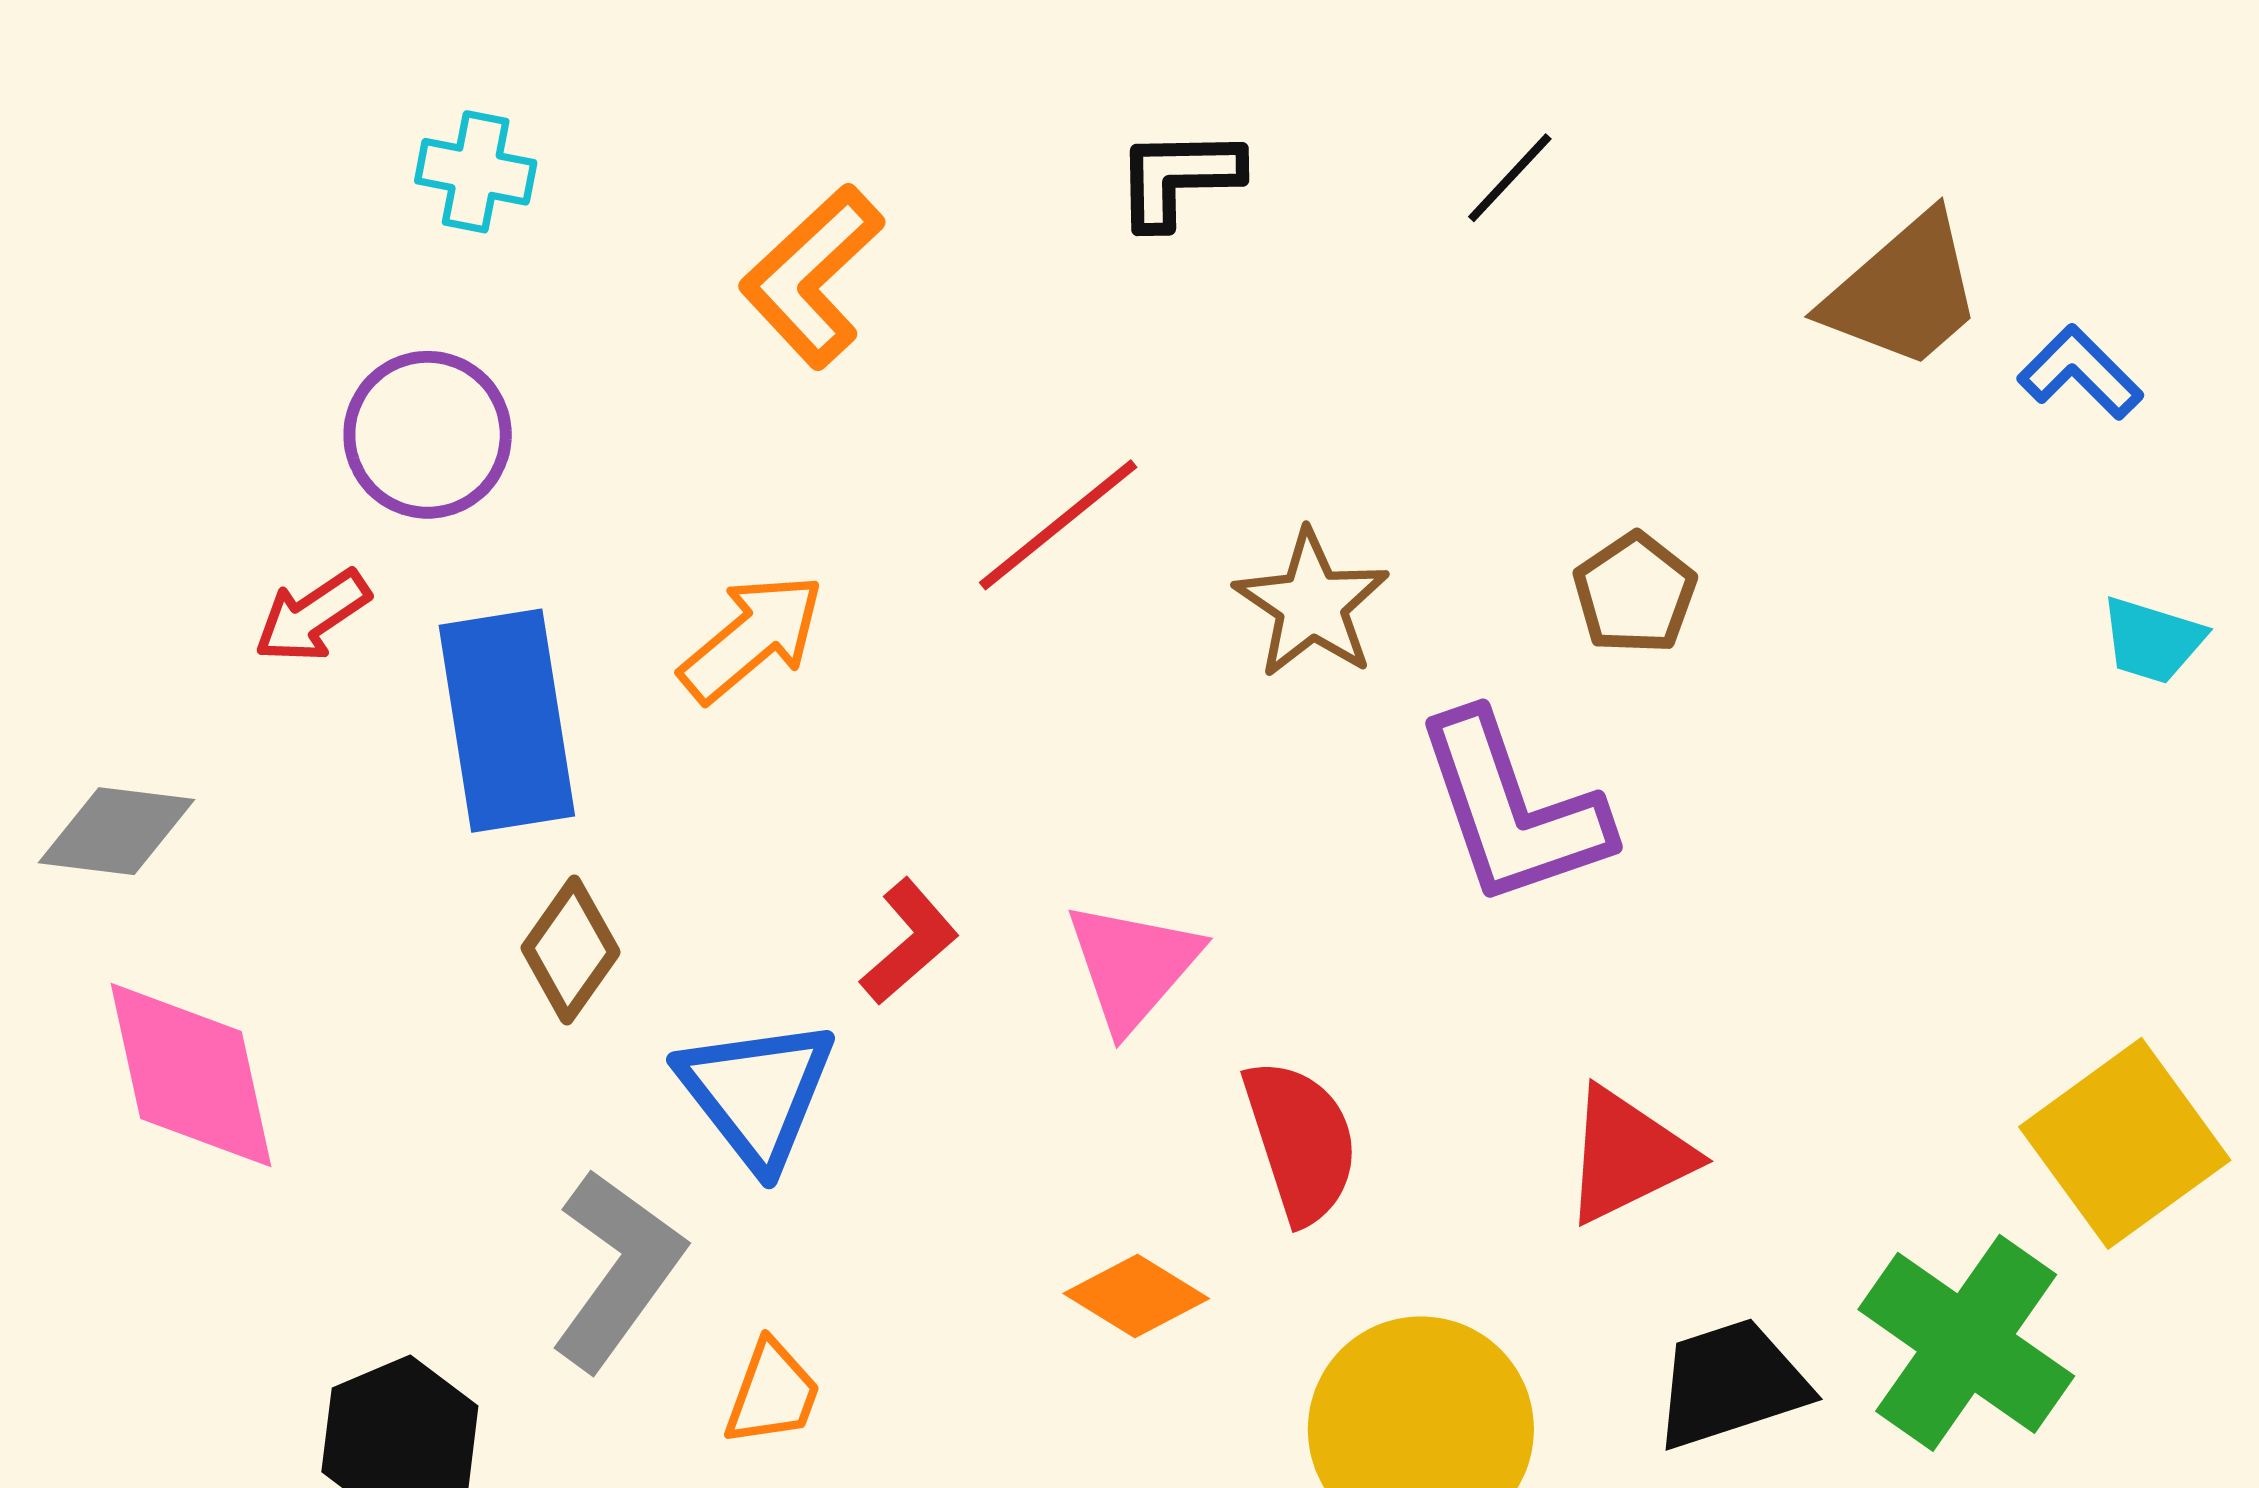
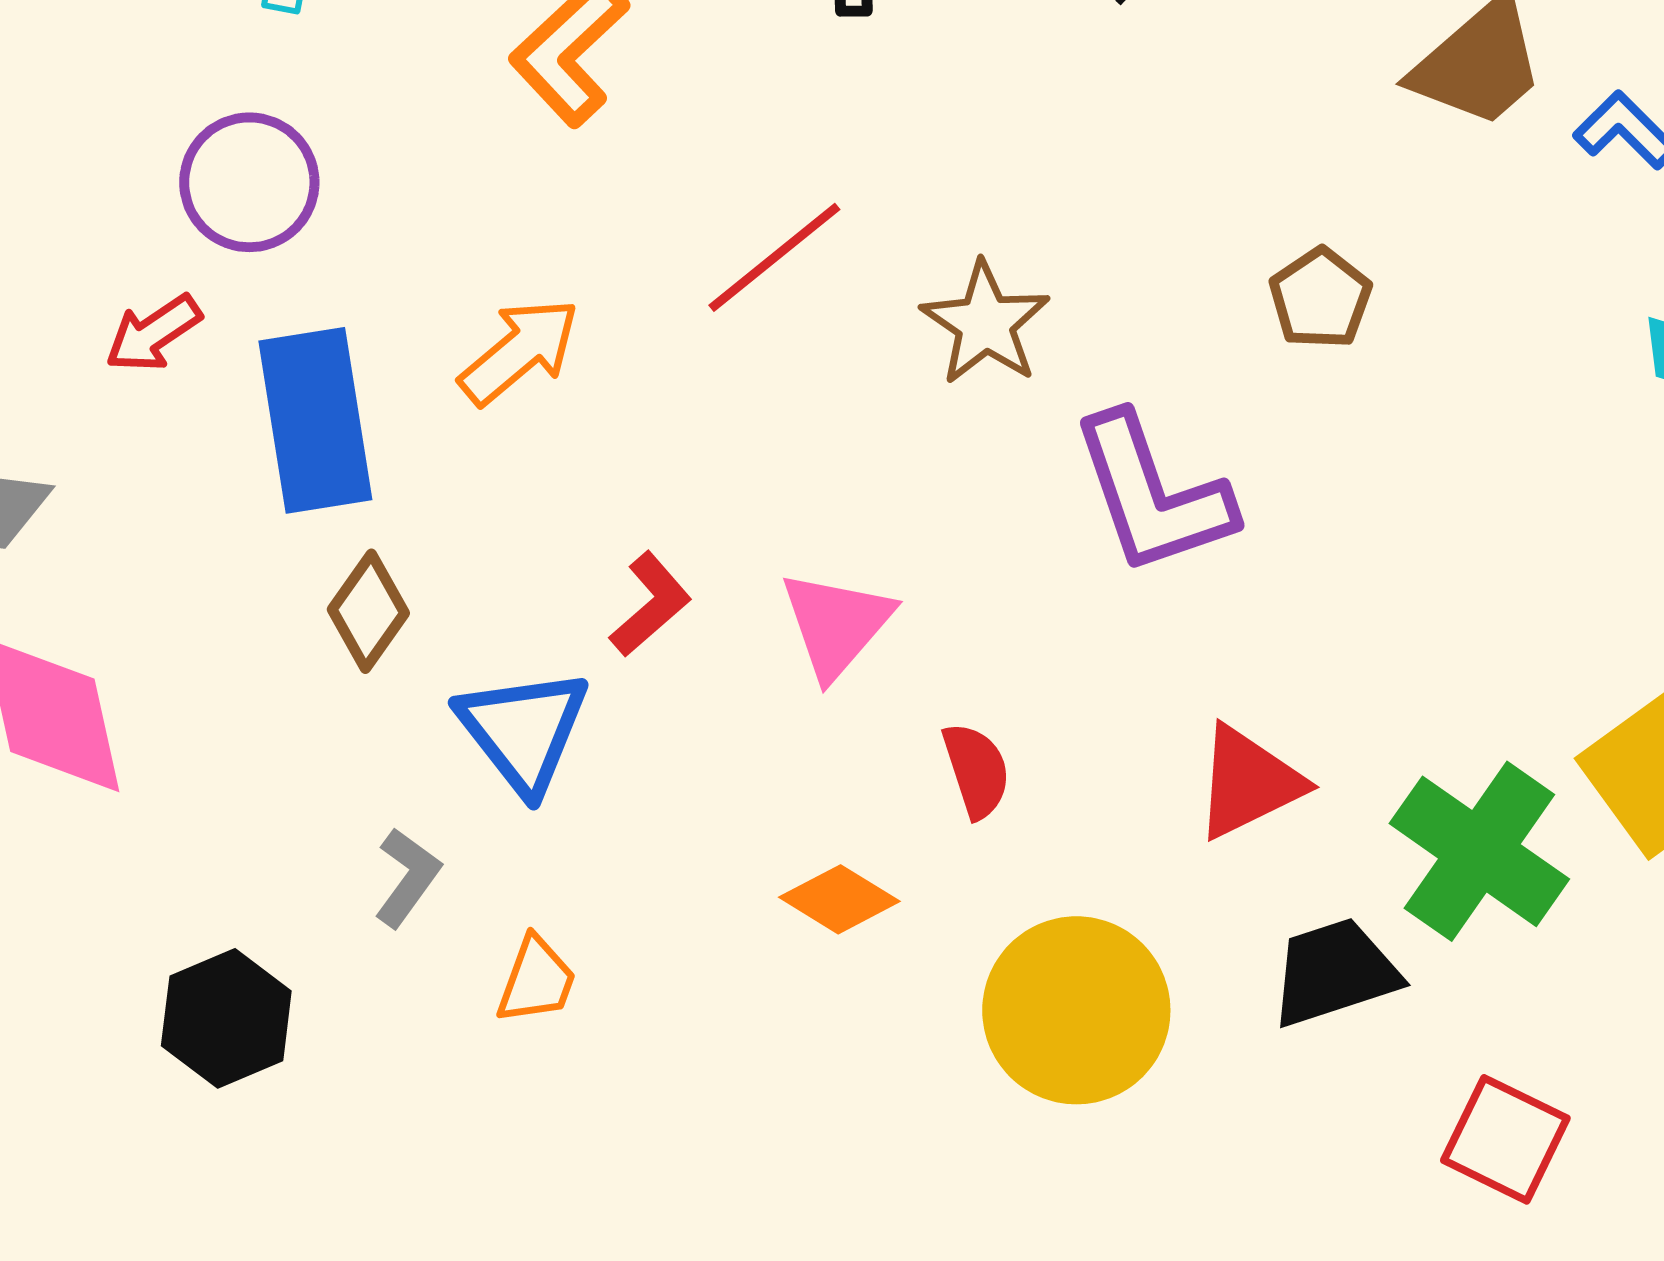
brown pentagon: (1635, 593) -> (1320, 298), moved
red semicircle: (1301, 1141) -> (976, 770), size x0.7
gray L-shape: (617, 1270) -> (407, 877), size x0.6
green cross: (1966, 1343) -> (1479, 851), moved

